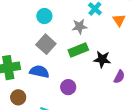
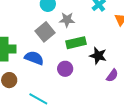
gray star: (80, 26) -> (67, 20), moved
purple circle: (68, 87) -> (65, 69), moved

